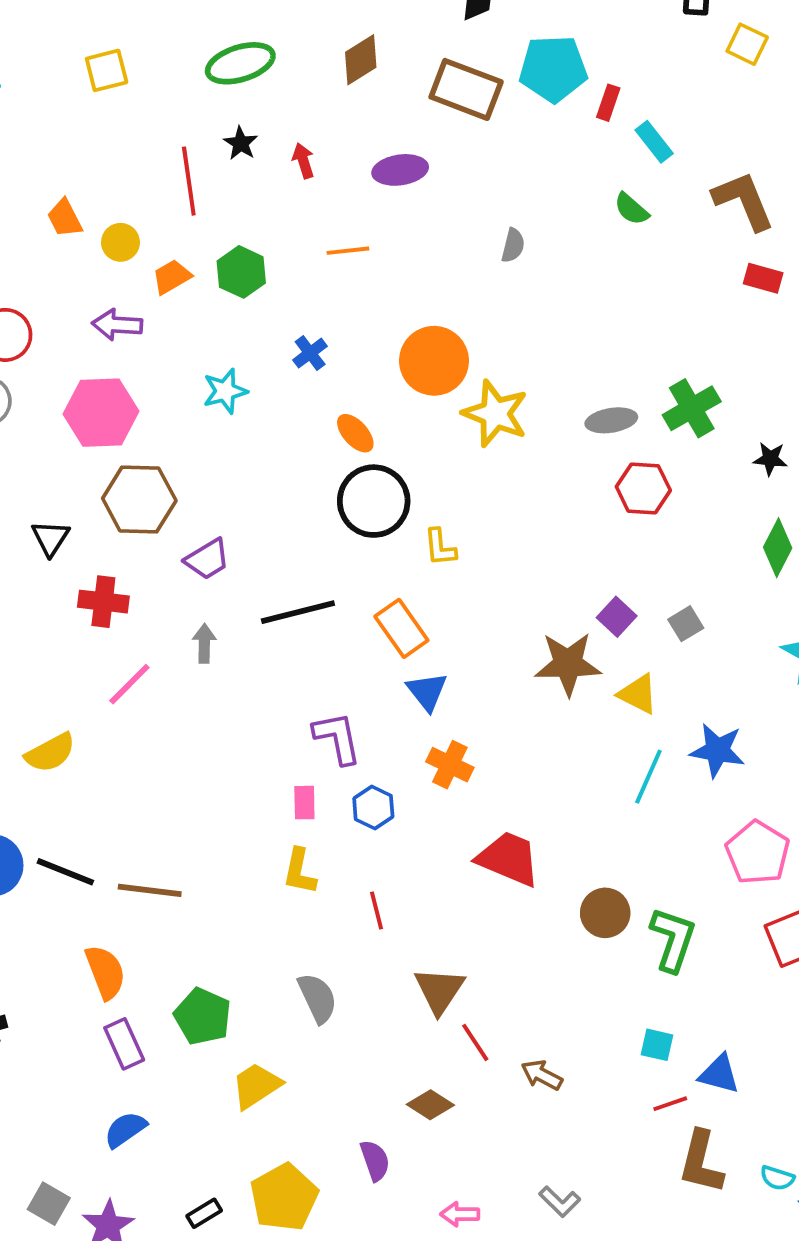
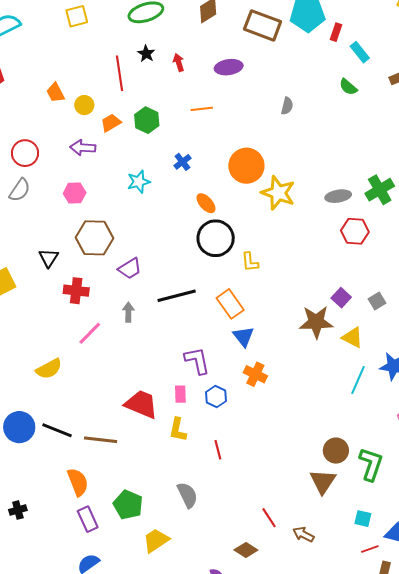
pink hexagon: (101, 413) -> (75, 193), size x0.6
red trapezoid: (509, 859) -> (141, 404), moved
brown triangle: (439, 990) -> (323, 481), moved

